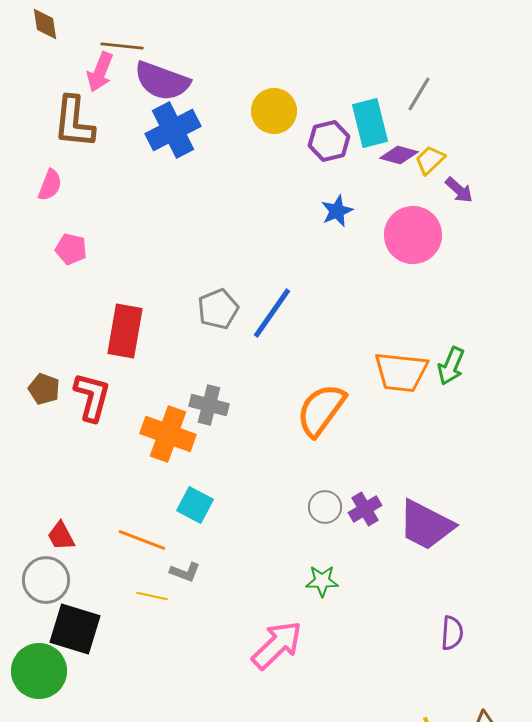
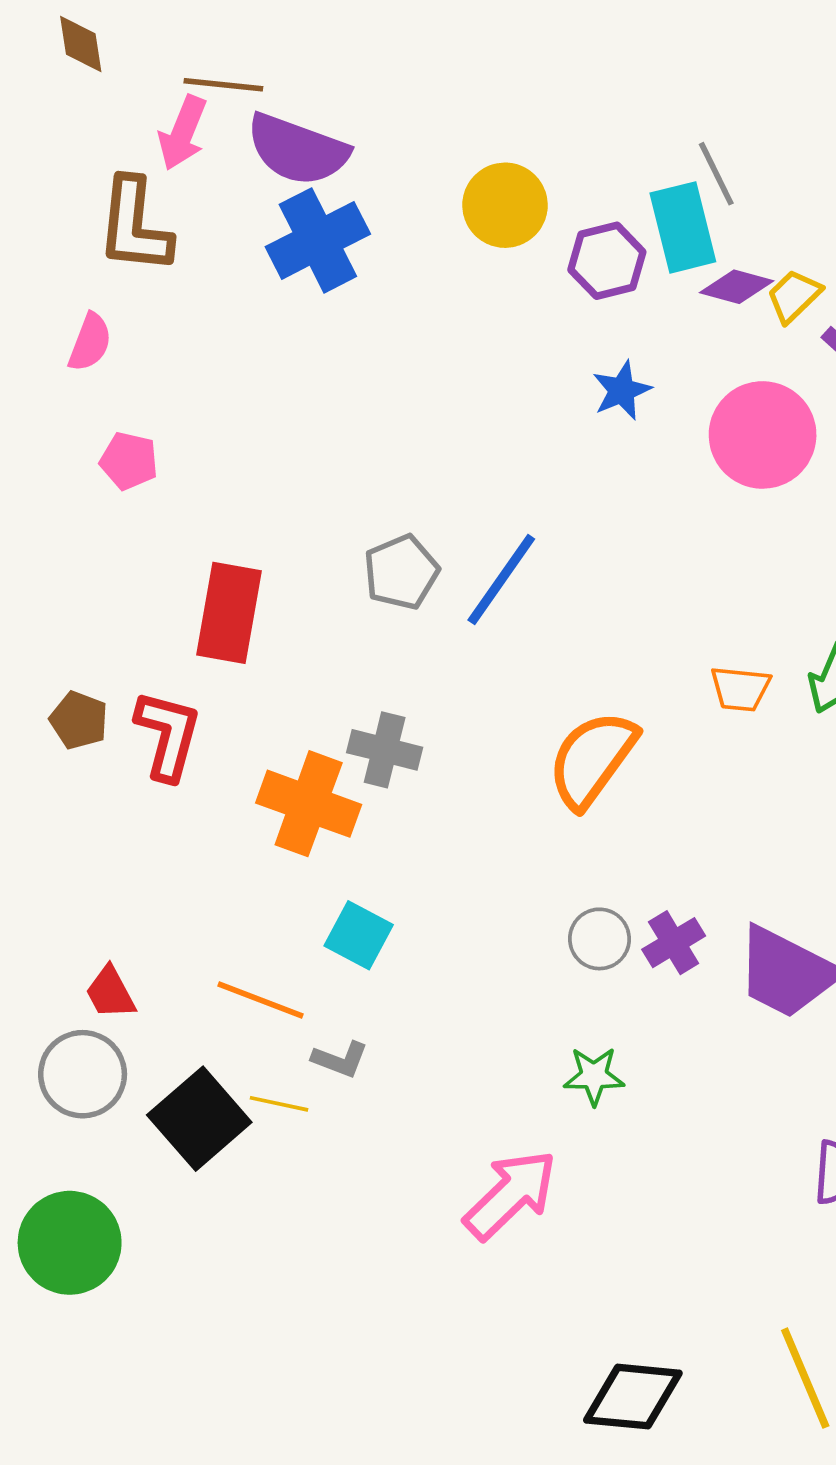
gray line: (419, 94) -> (716, 174), moved, turned -57
orange trapezoid: (401, 372) -> (740, 689), size x0.6
black square: (75, 629) -> (199, 1119), moved, turned 32

